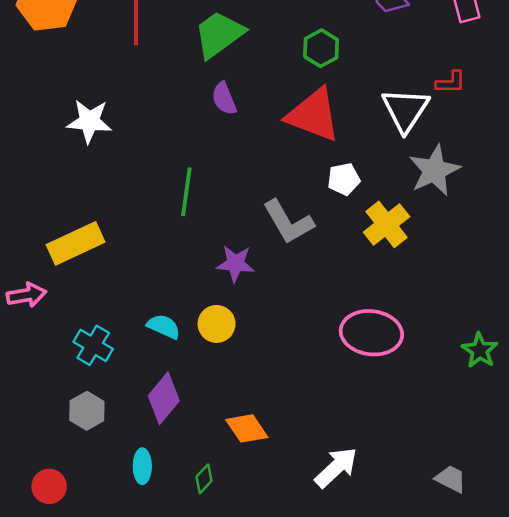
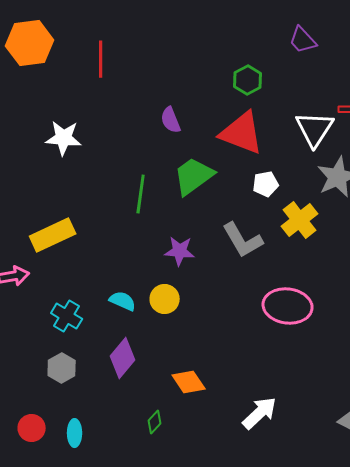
green trapezoid: (219, 34) -> (194, 176), moved
gray L-shape: (288, 222) -> (243, 240), moved
cyan ellipse: (142, 466) -> (75, 433), moved

